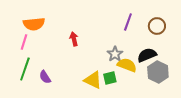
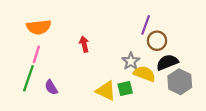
brown circle: (157, 26) -> (157, 41), moved
pink line: (24, 42) -> (36, 54), moved

